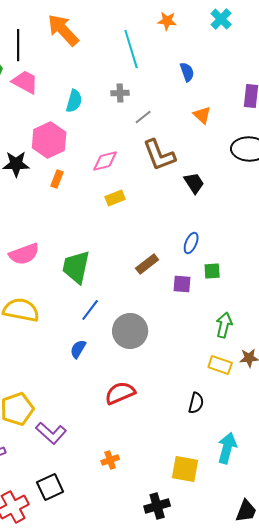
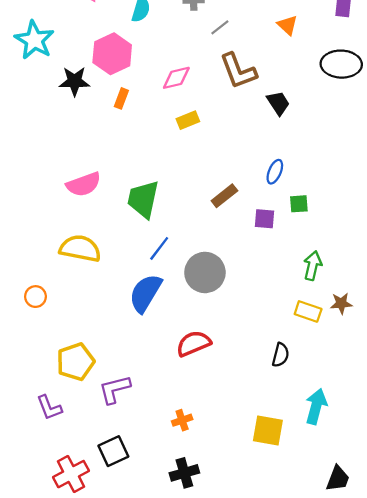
blue semicircle: (78, 349) -> (145, 293), size x1.8
purple L-shape: (51, 433) -> (115, 389), turned 124
black cross: (157, 506) -> (184, 473), moved

